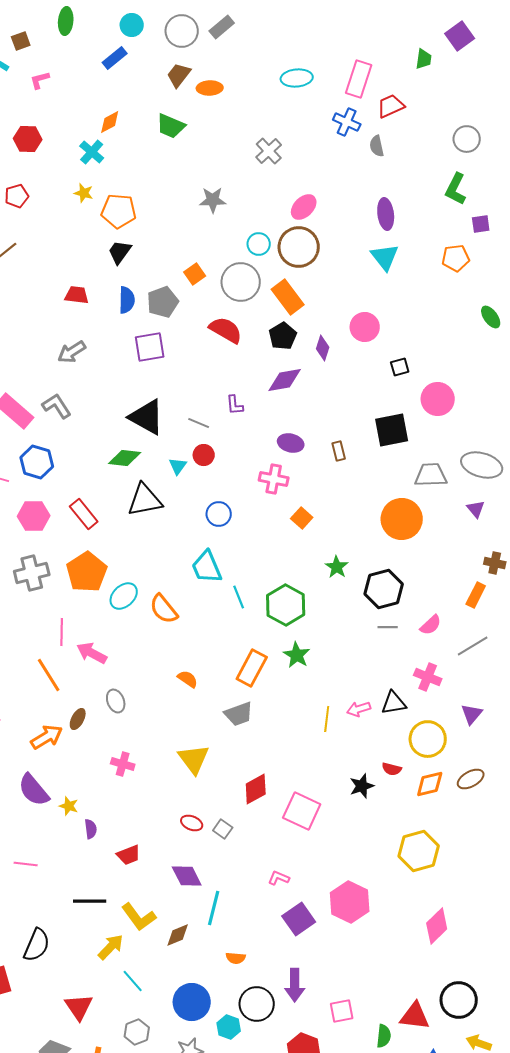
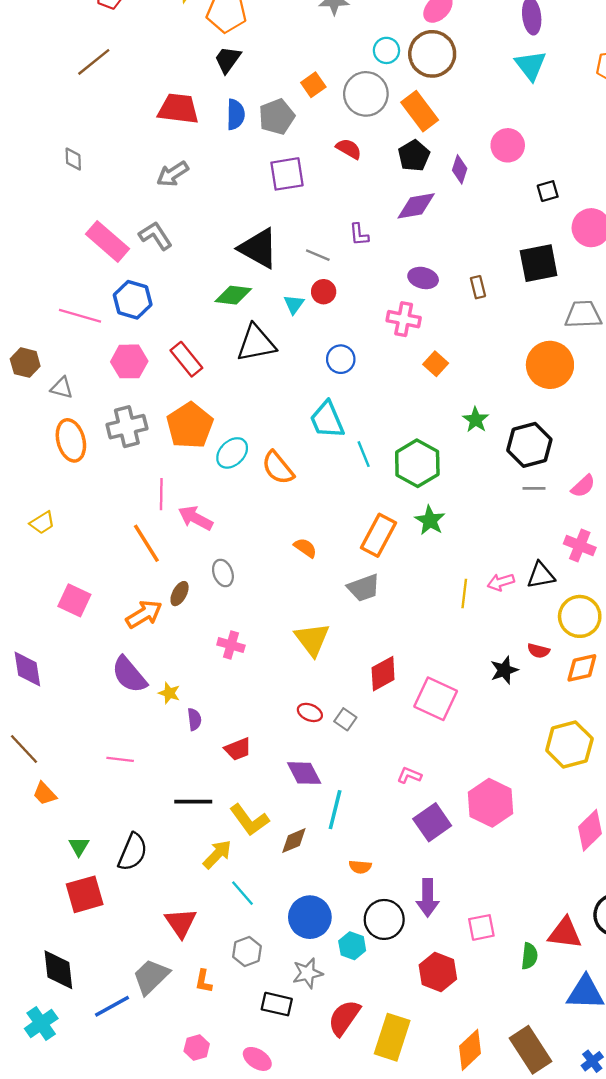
red trapezoid: (77, 295) -> (178, 109), size x1.5
red semicircle: (226, 330) -> (349, 149), size x0.7
purple square: (150, 347) -> (287, 174), moved

